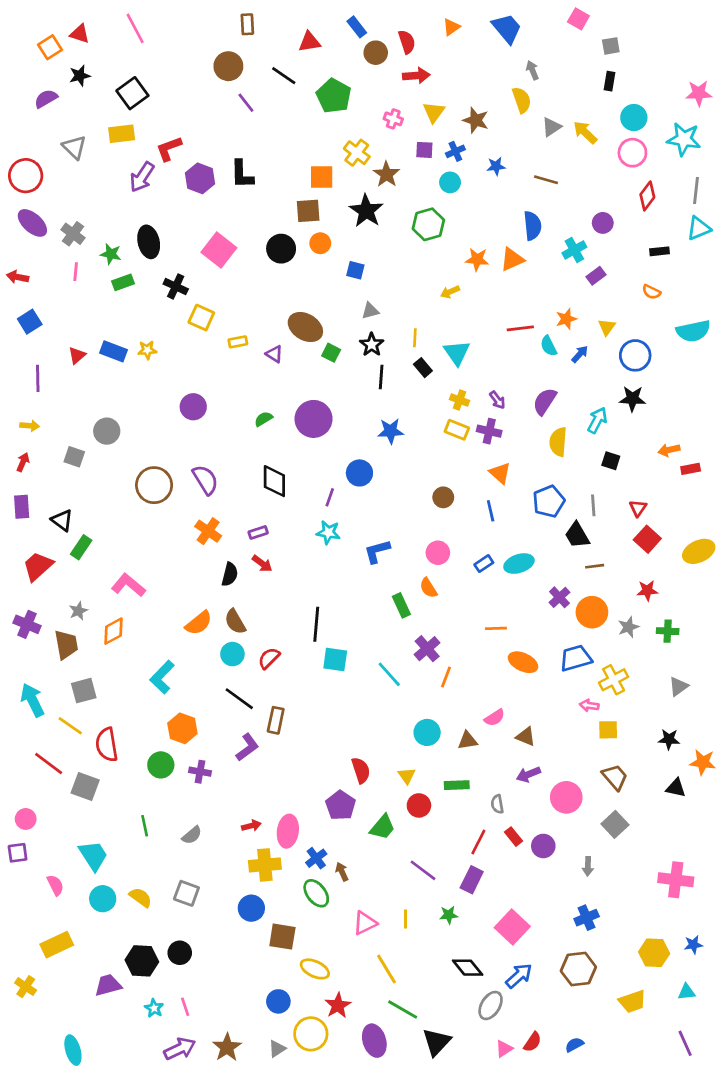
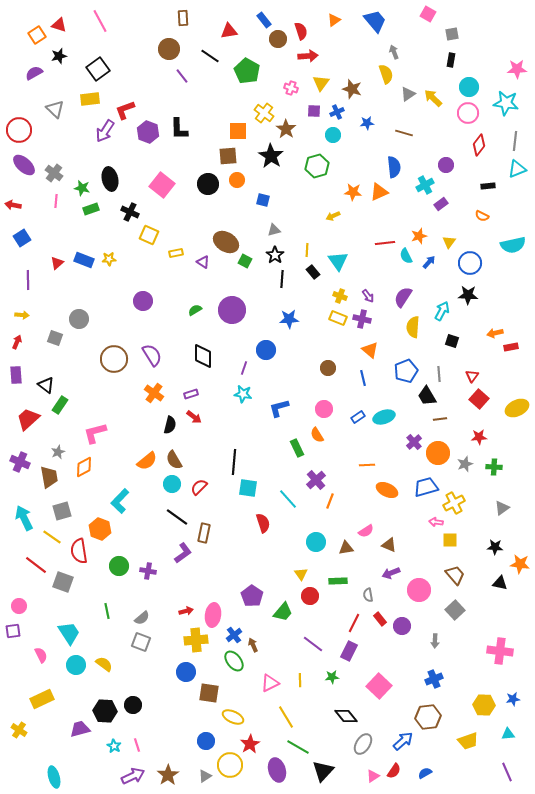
pink L-shape: (128, 585) -> (95, 433), turned -55
orange hexagon: (182, 728) -> (100, 529), moved
red semicircle: (361, 770) -> (263, 523), moved
gray square: (186, 893) -> (141, 642), moved
blue arrow: (519, 976) -> (403, 741), moved

